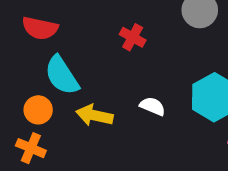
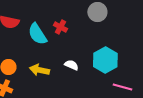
cyan semicircle: (62, 75) -> (37, 34), moved

